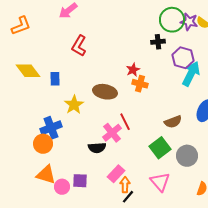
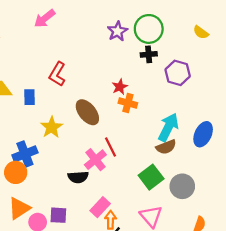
green circle: (172, 20) -> (149, 29), moved
purple star: (189, 22) -> (117, 31), moved, turned 30
red L-shape: (79, 46) -> (57, 74), moved
cyan arrow: (191, 74) -> (168, 127), moved
brown ellipse: (105, 92) -> (87, 112), turned 40
orange triangle: (46, 175) -> (19, 208), turned -50

